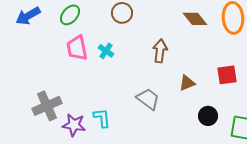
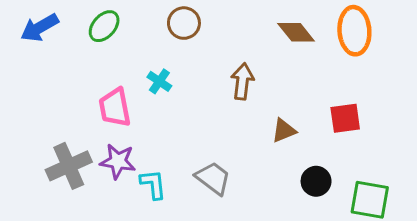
pink trapezoid: (77, 48) -> (115, 108), moved
gray trapezoid: (148, 99) -> (213, 178), moved
purple star: (74, 125) -> (118, 161), moved

